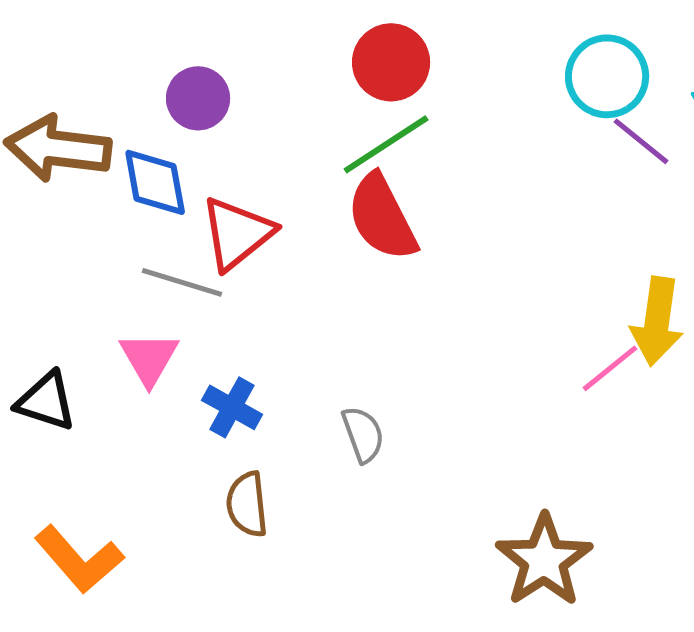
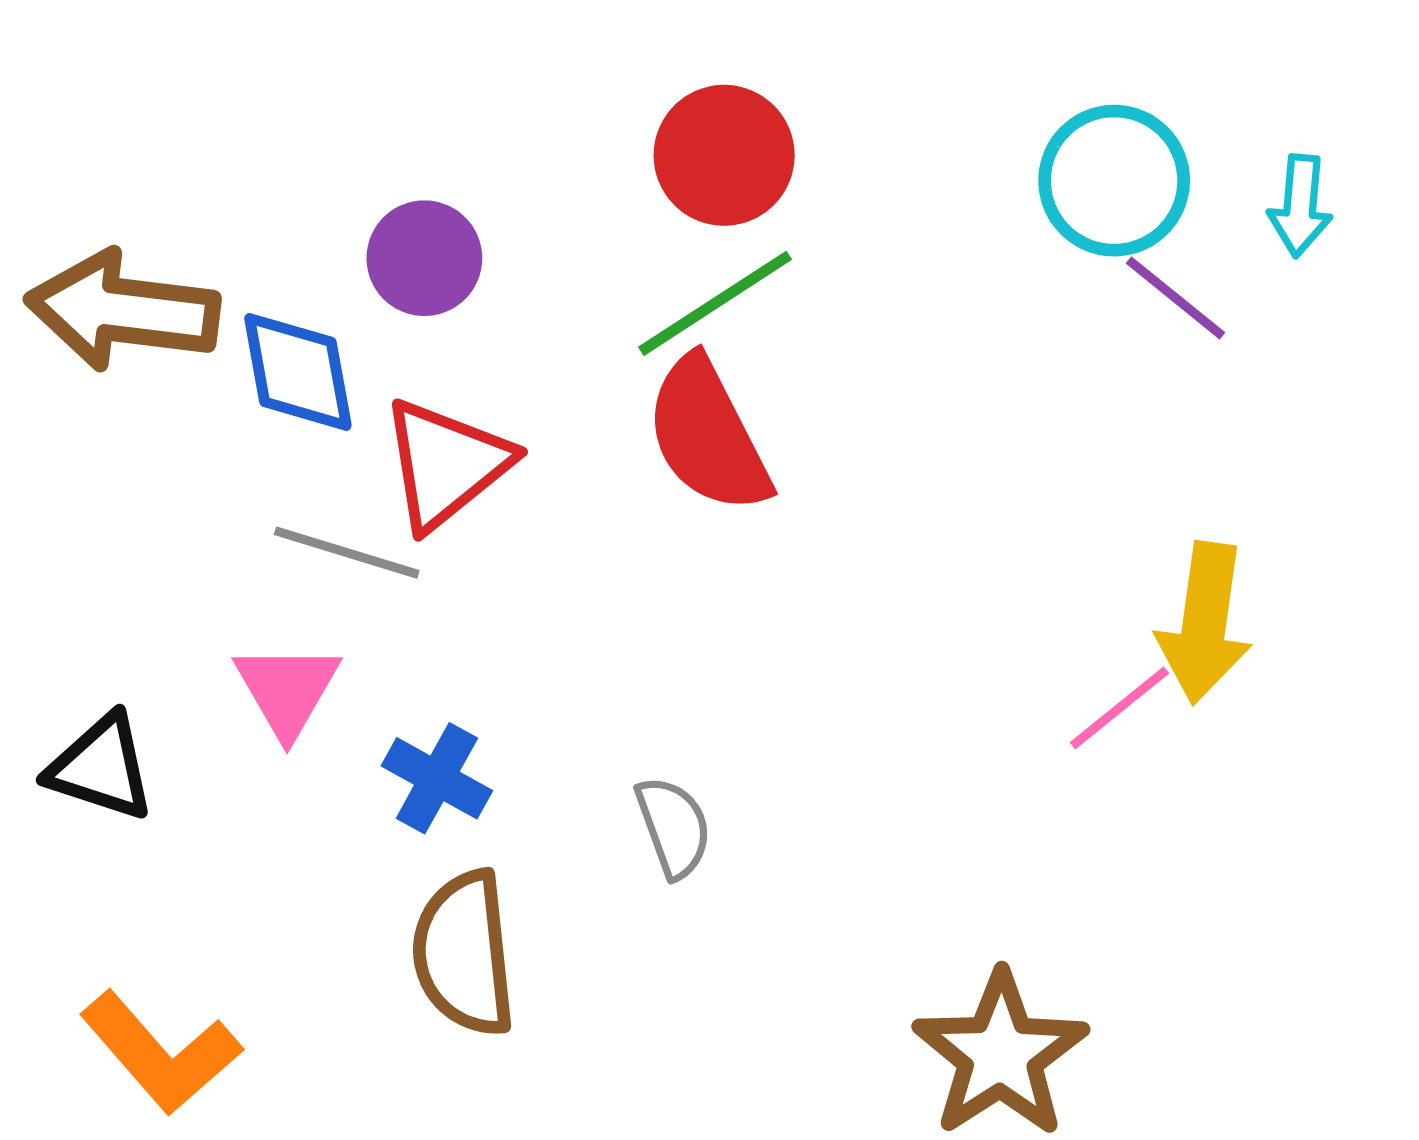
purple circle: (198, 98) -> (424, 258), moved
brown semicircle: (247, 504) -> (464, 953), size x1.4

